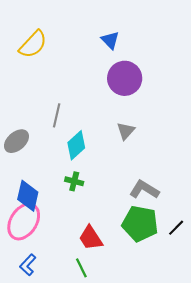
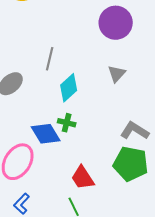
blue diamond: (28, 196) -> (46, 134), moved, turned -44

